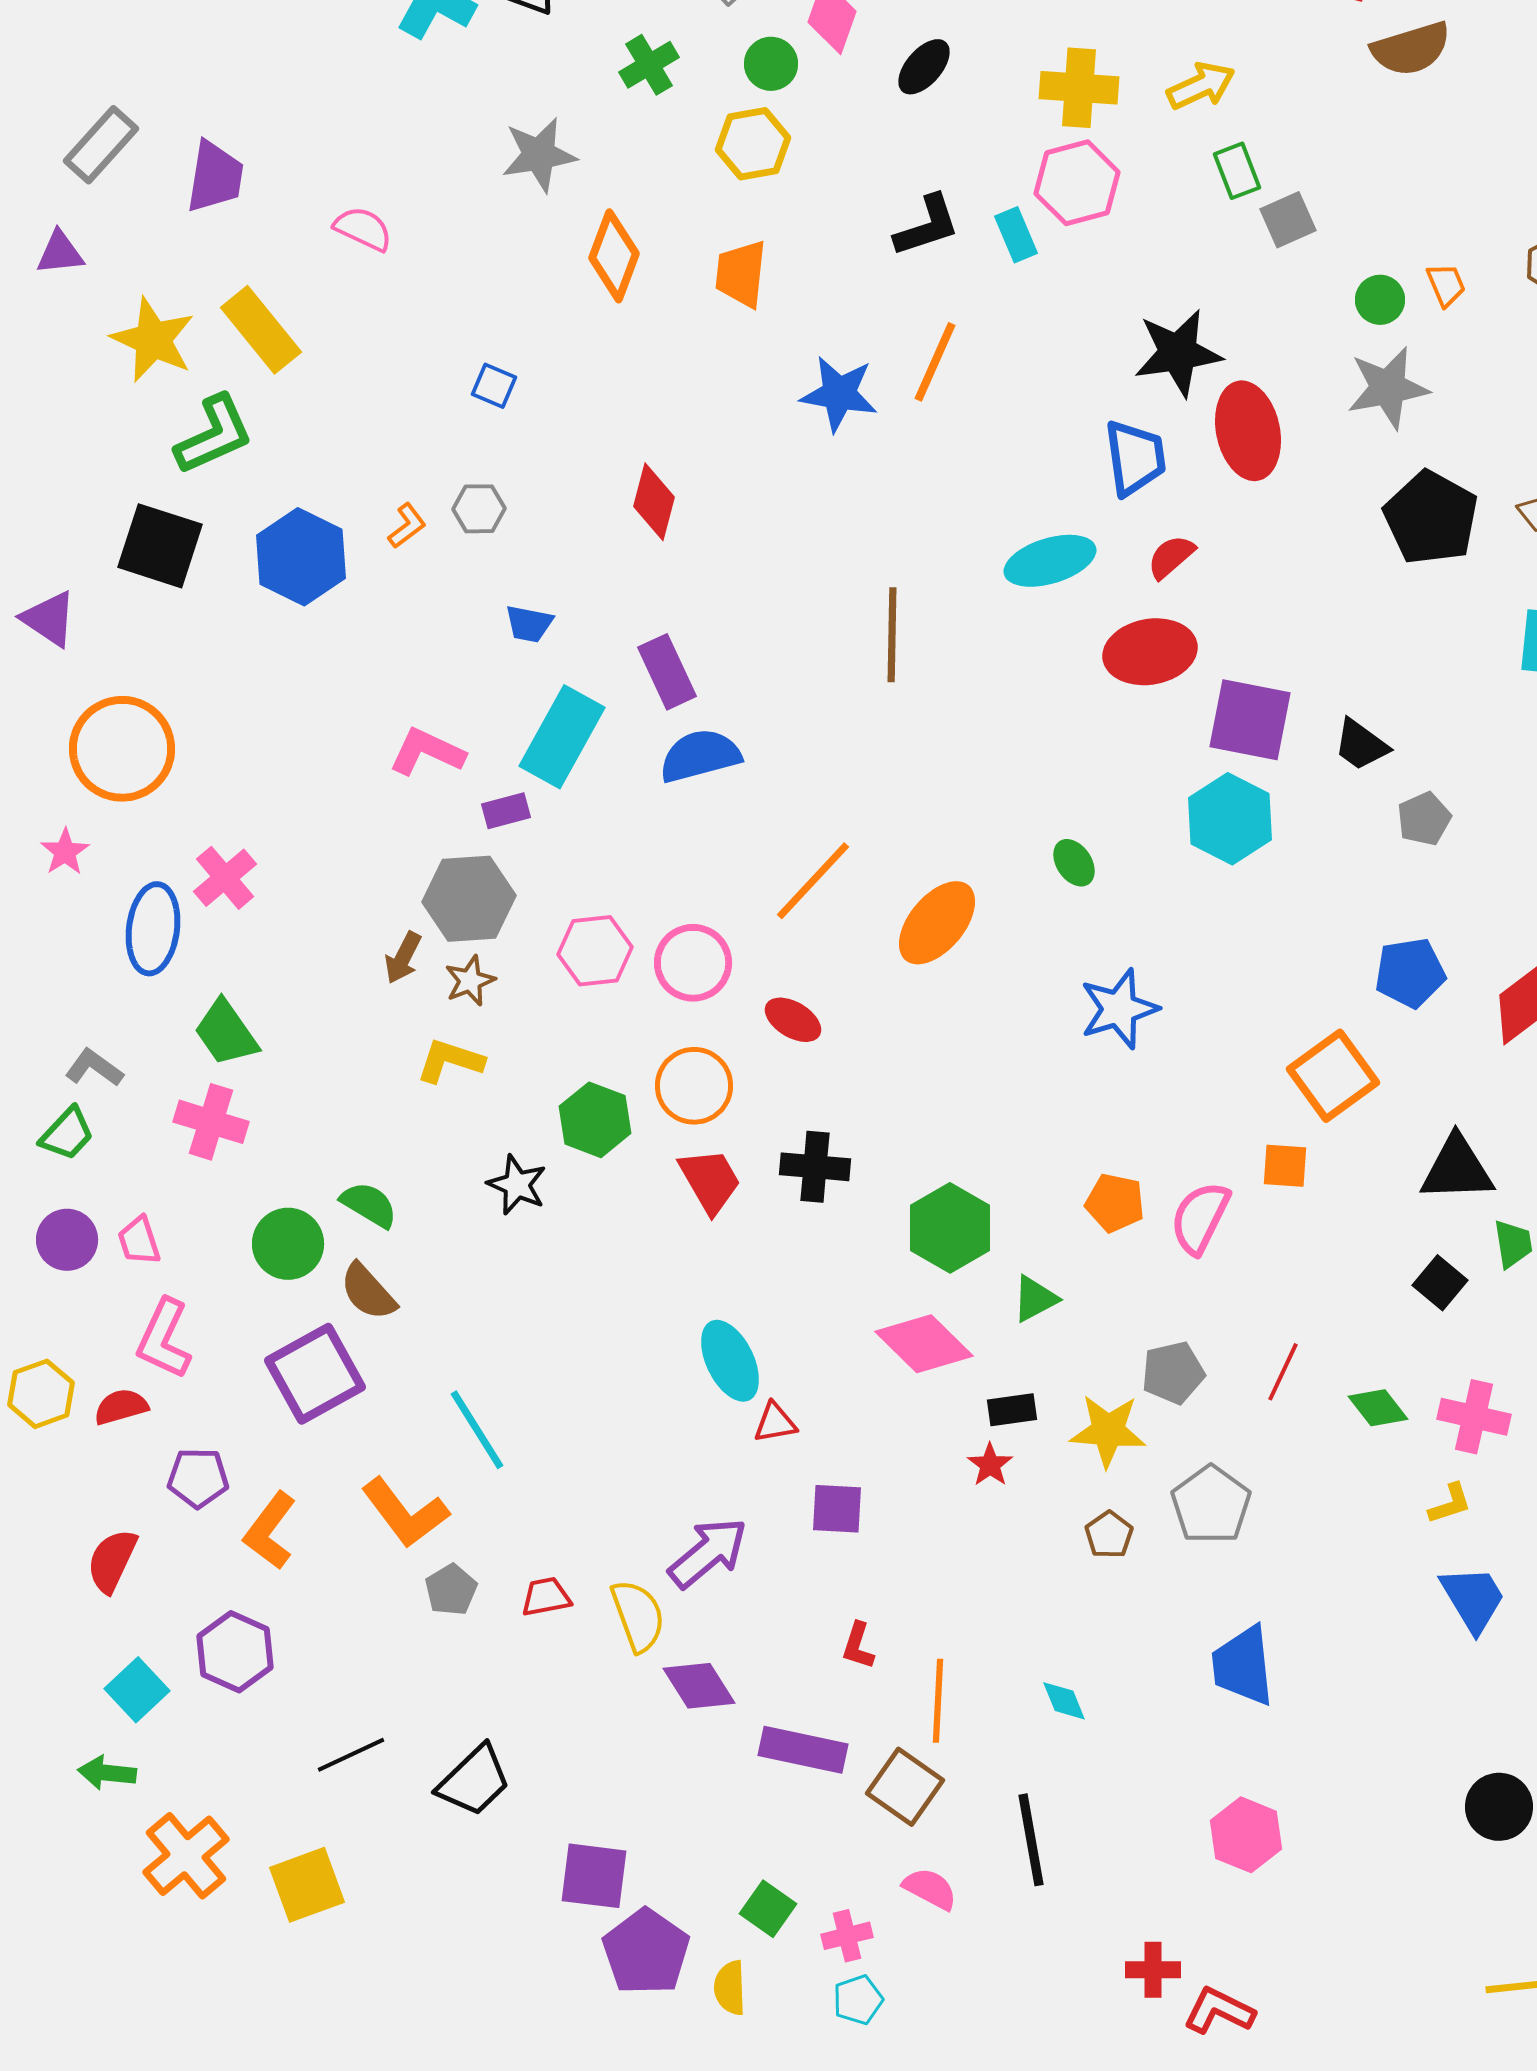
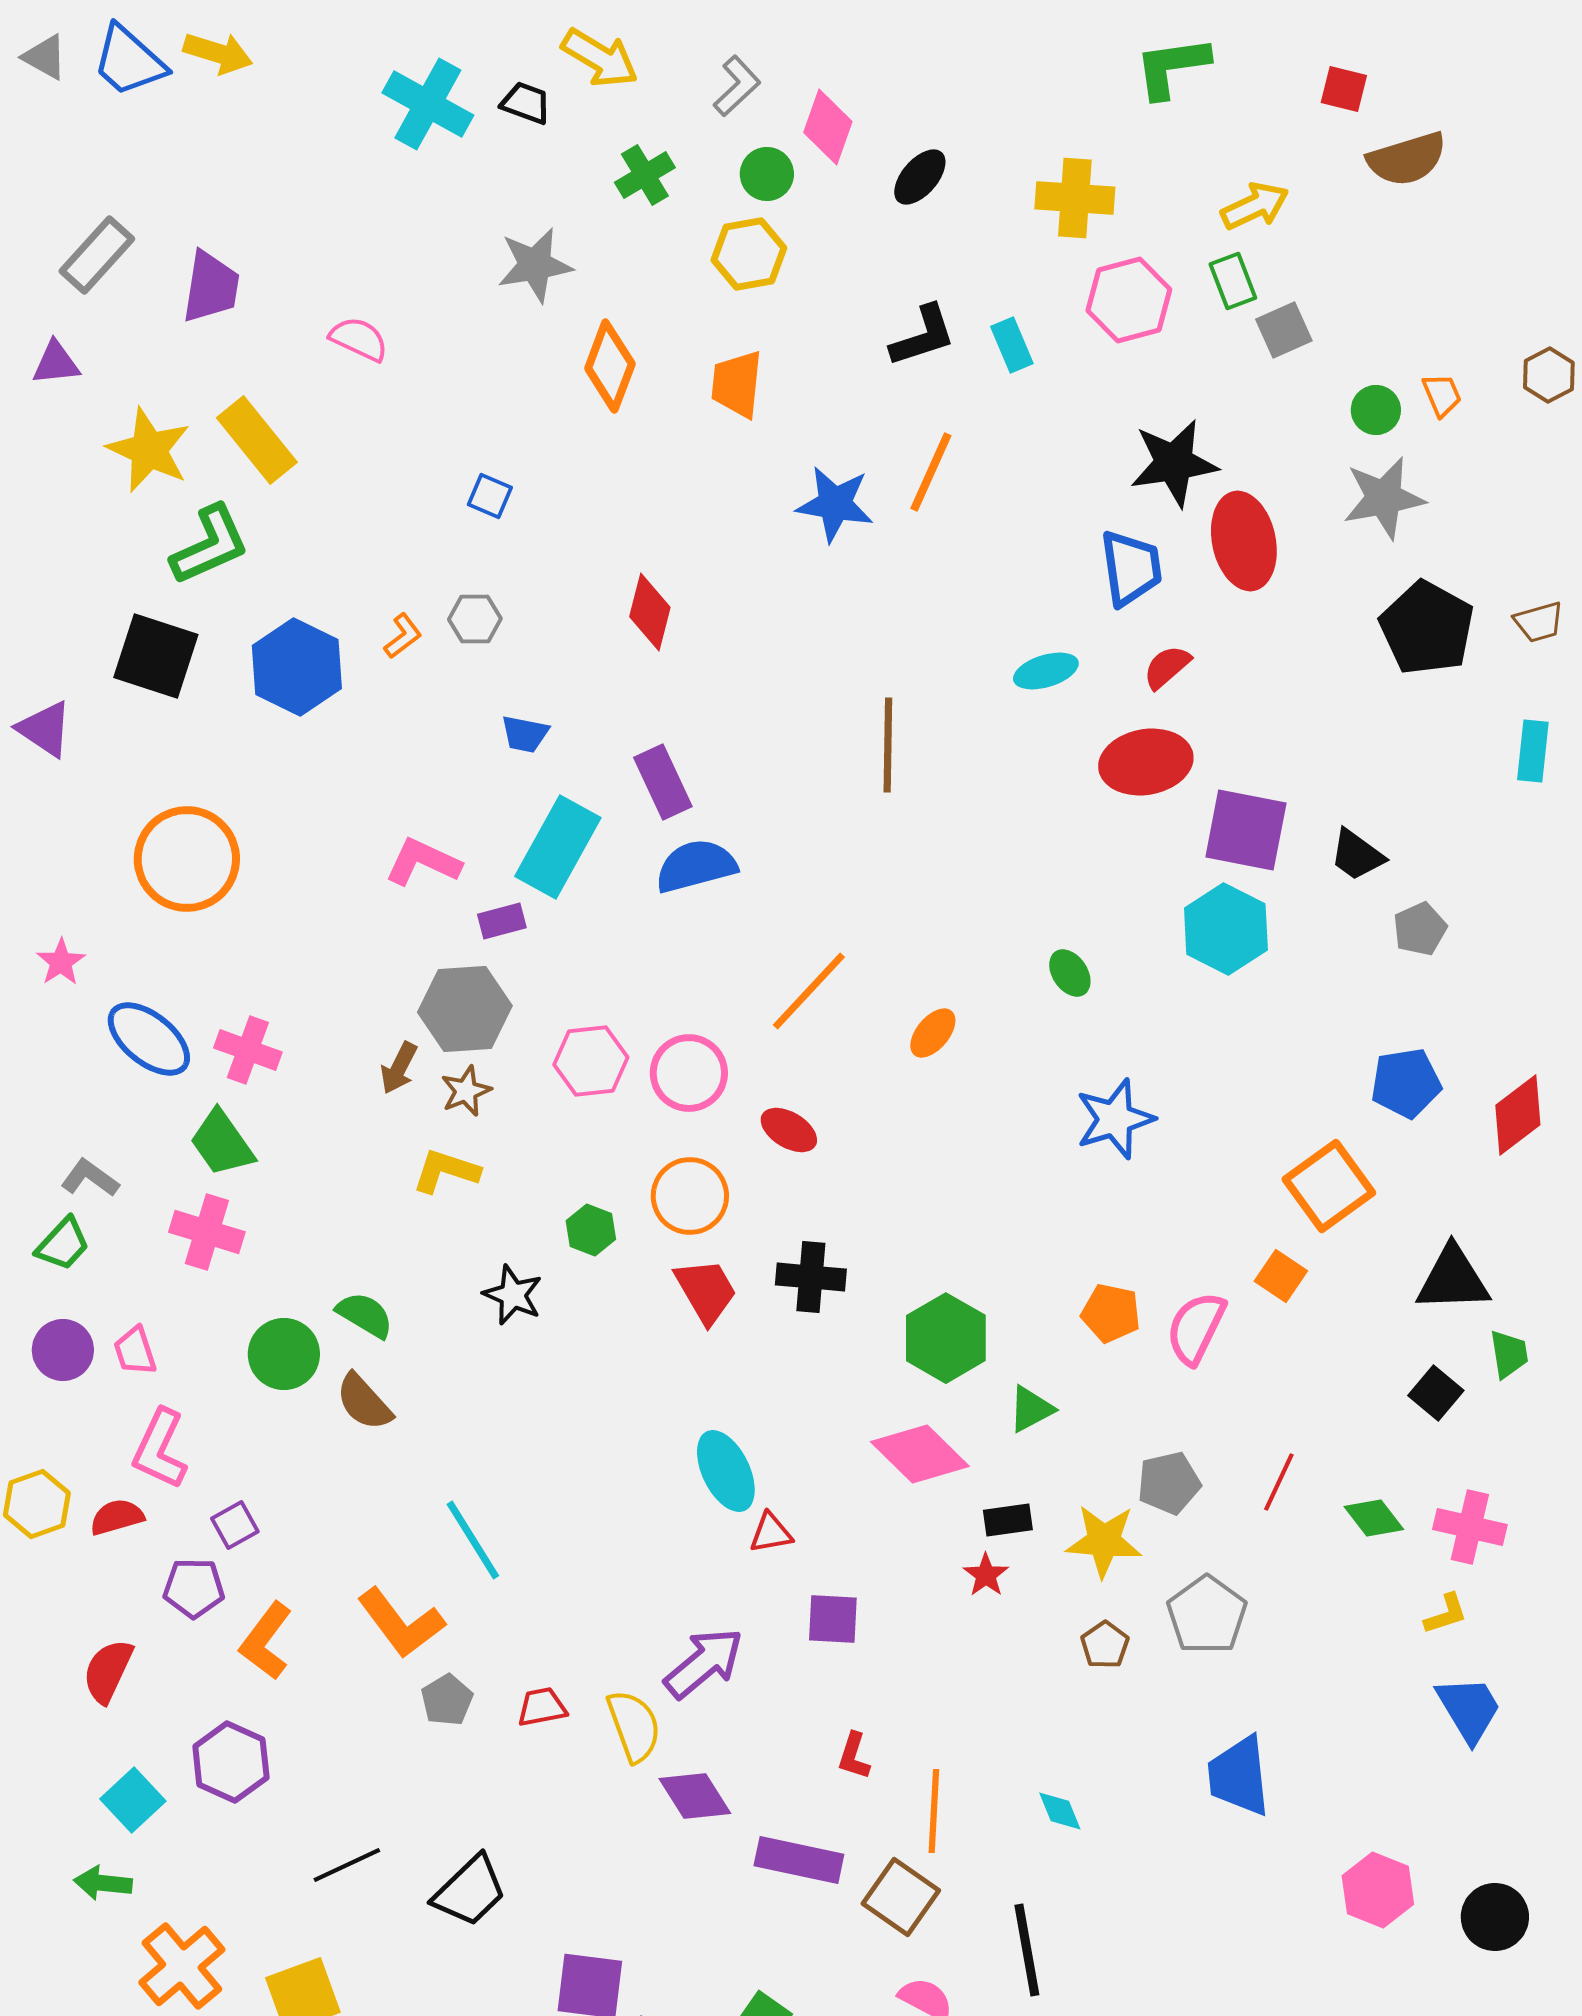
yellow arrow: (1201, 86) -> (1255, 206), moved
pink hexagon: (1077, 183) -> (1129, 300), moved
cyan ellipse: (1050, 561) -> (1046, 671), size x0.7
orange circle: (122, 749) -> (187, 859), moved
pink cross: (225, 878) -> (248, 1050), moved, turned -30
orange ellipse: (937, 923) -> (933, 1033), size x0.6
blue ellipse: (153, 929) -> (149, 1039), turned -58
green hexagon: (595, 1120) -> (591, 1230), size x0.7
orange square: (1285, 1166) -> (1281, 1276), turned 30
purple square: (315, 1374) -> (235, 1525), moved, size x0.5
pink hexagon: (1246, 1835) -> (1378, 1890), moved

